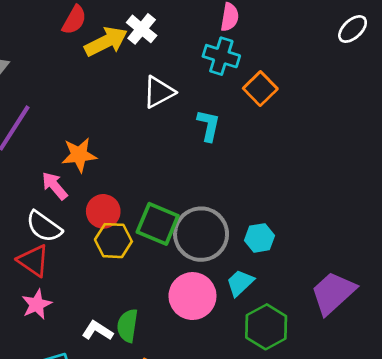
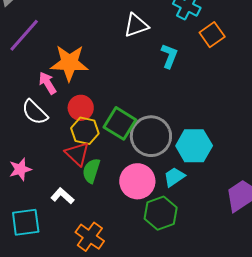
orange star: (79, 155) -> (69, 63), size x1.4
cyan hexagon: (259, 238) -> (194, 146), size x1.6
red triangle: (33, 261) -> (77, 154), moved
green semicircle: (128, 326) -> (91, 171), moved
green hexagon: (266, 327) -> (161, 213), moved

